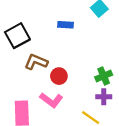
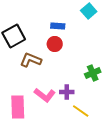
red circle: (59, 76) -> (55, 44), moved
purple cross: (104, 97) -> (67, 92), moved

